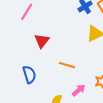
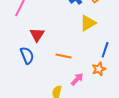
blue semicircle: (29, 74) -> (27, 55), moved

